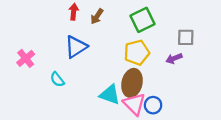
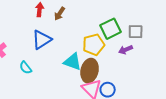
green square: (143, 20) -> (111, 29), moved
cyan triangle: (110, 95) -> (73, 62), moved

